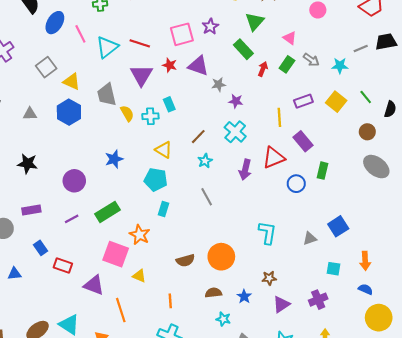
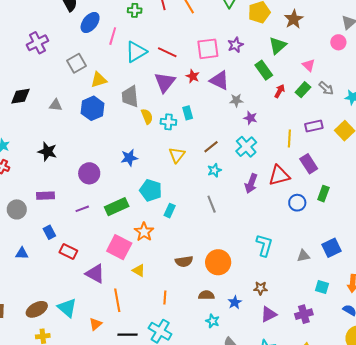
pink line: (80, 34) -> (113, 36), turned 36
yellow triangle: (72, 81) -> (99, 80), turned -48
yellow triangle: (164, 150) -> (177, 155), turned 30
cyan pentagon: (156, 180) -> (151, 190), moved

